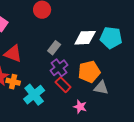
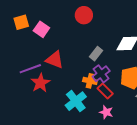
orange cross: (13, 82) -> (90, 81), moved
pink star: (80, 107) -> (106, 112), moved

